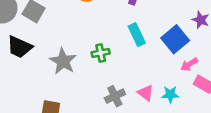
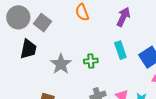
black trapezoid: (19, 47) -> (28, 49), turned -110

